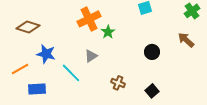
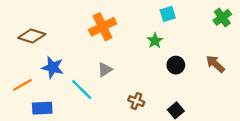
green star: (108, 32) -> (155, 41), moved
brown arrow: (186, 40) -> (215, 64), moved

